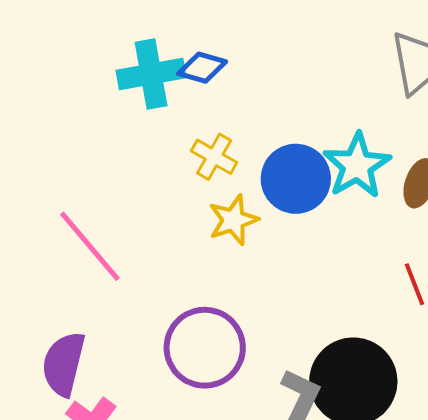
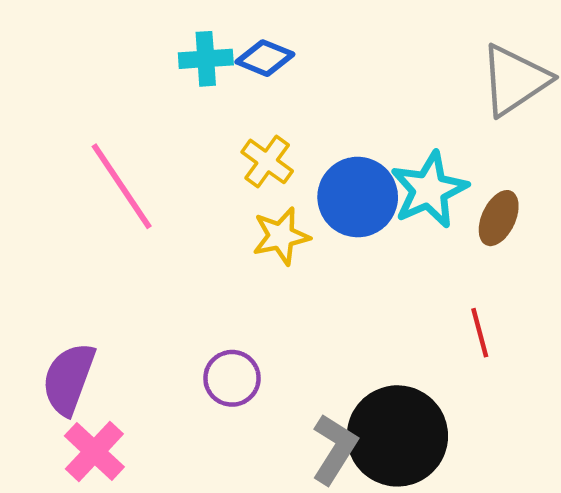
cyan cross: (151, 74) -> (206, 59), size x0.7
pink line: (90, 246) -> (122, 186), moved
purple circle: (205, 348) -> (232, 378), size x0.6

